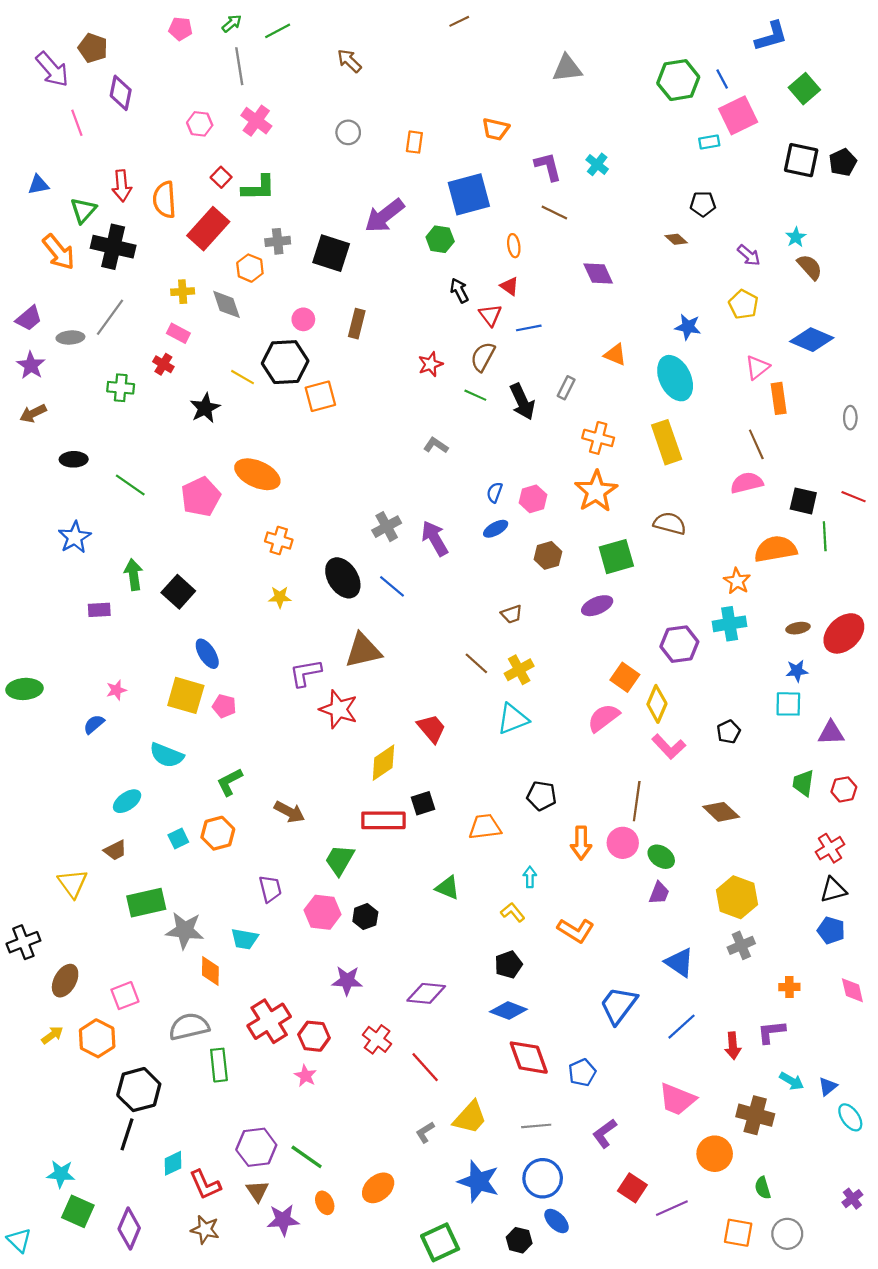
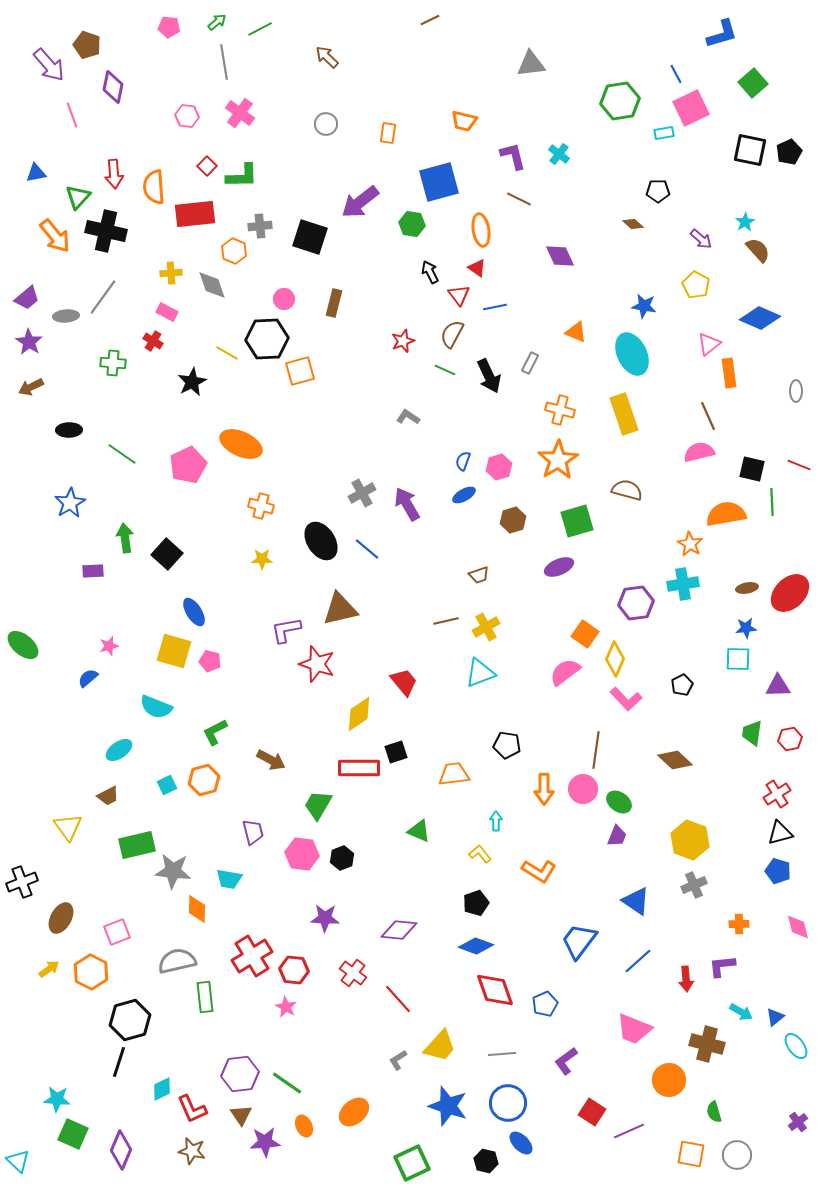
green hexagon: (678, 80) -> (620, 101), moved
red rectangle: (208, 229) -> (195, 214), turned 42
orange ellipse: (514, 246) -> (481, 230), size x1.5
brown line: (476, 663) -> (446, 621), turned -55
green ellipse: (24, 689) -> (23, 645), turned 44

